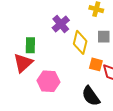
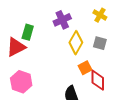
orange square: (96, 64) -> (85, 68), turned 32
pink hexagon: (48, 81) -> (21, 82), moved

